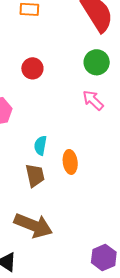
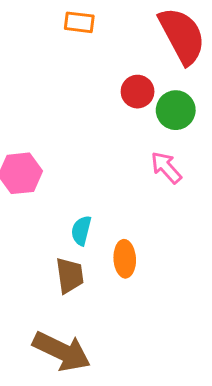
red circle: (32, 68) -> (138, 92), moved

